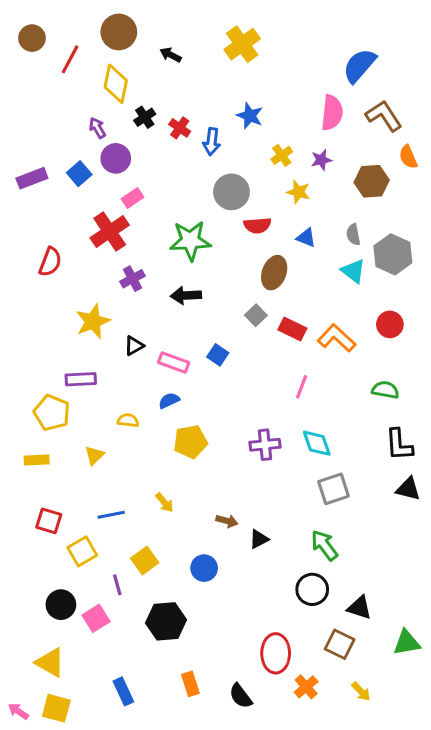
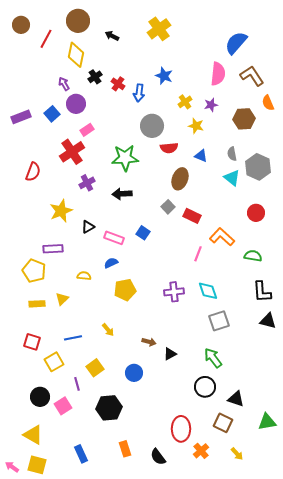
orange L-shape: (337, 338) -> (222, 237), moved
yellow rectangle: (37, 460) -> (37, 304), moved

